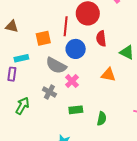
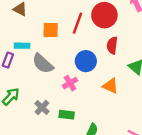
blue circle: (76, 49) -> (86, 61), moved
gray semicircle: (56, 65) -> (43, 64), moved
gray cross: (49, 92) -> (42, 108), moved

